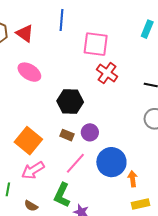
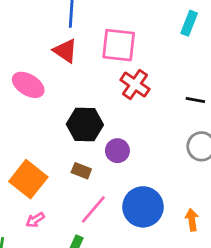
red triangle: (25, 33) -> (65, 51), moved
purple circle: (90, 132) -> (117, 151), moved
pink arrow: (33, 170) -> (35, 220), size x0.6
orange arrow: (133, 179) -> (192, 220), moved

